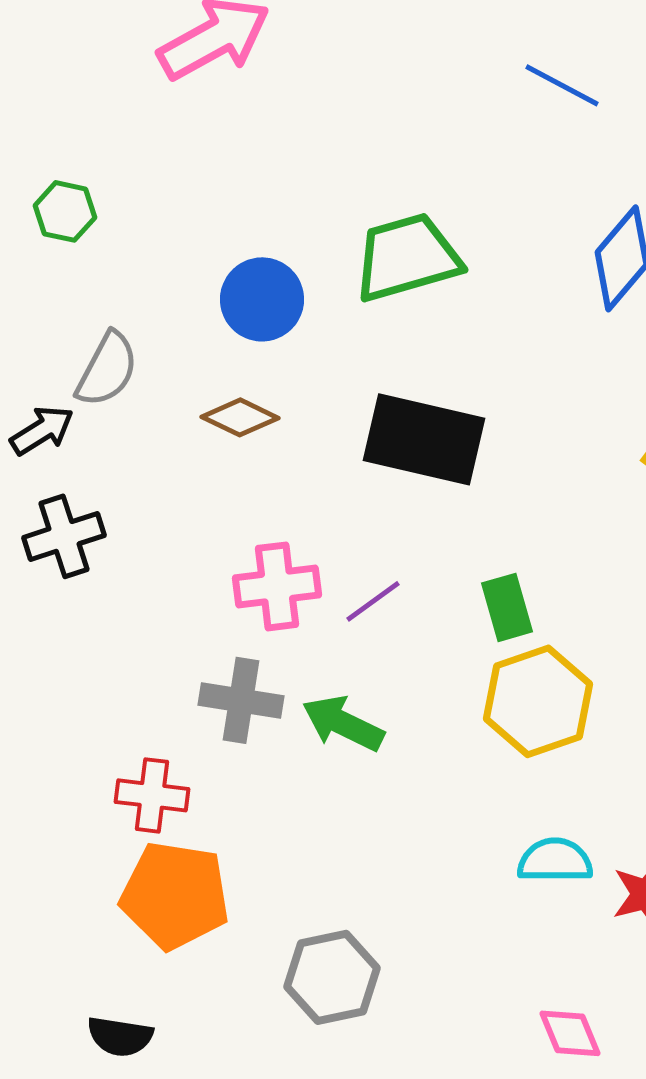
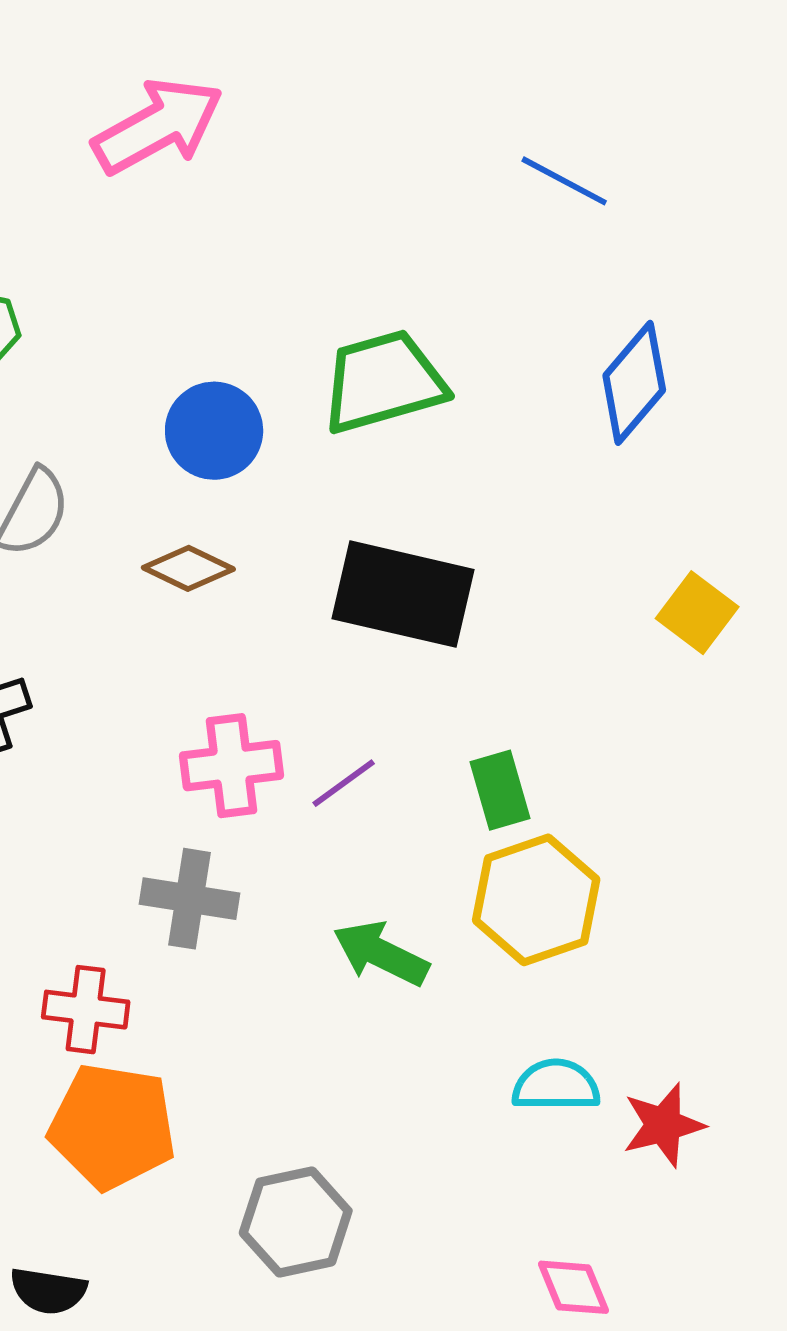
green arrow: (343, 723) -> (381, 954), moved

